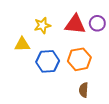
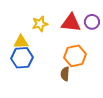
blue hexagon: (48, 61) -> (22, 58), moved
brown semicircle: (84, 90) -> (65, 74), moved

